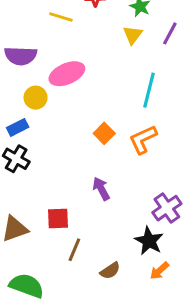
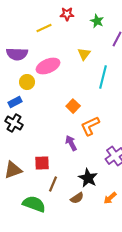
yellow line: (61, 17) -> (44, 28), turned -42
yellow triangle: (133, 35) -> (84, 54), moved
orange L-shape: (143, 139) -> (90, 126), moved
black star: (149, 241) -> (88, 178), moved
green semicircle: (27, 286) -> (34, 204), moved

